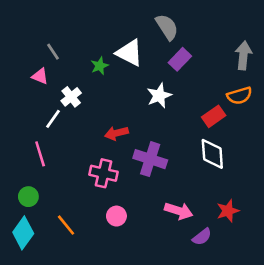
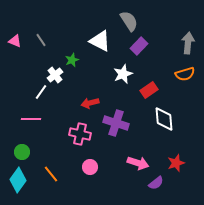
green star: (100, 66) -> (72, 60), moved
pink triangle: (40, 76) -> (15, 41), moved
red rectangle: (214, 116) -> (149, 90), moved
pink line: (40, 154) -> (31, 119), turned -72

